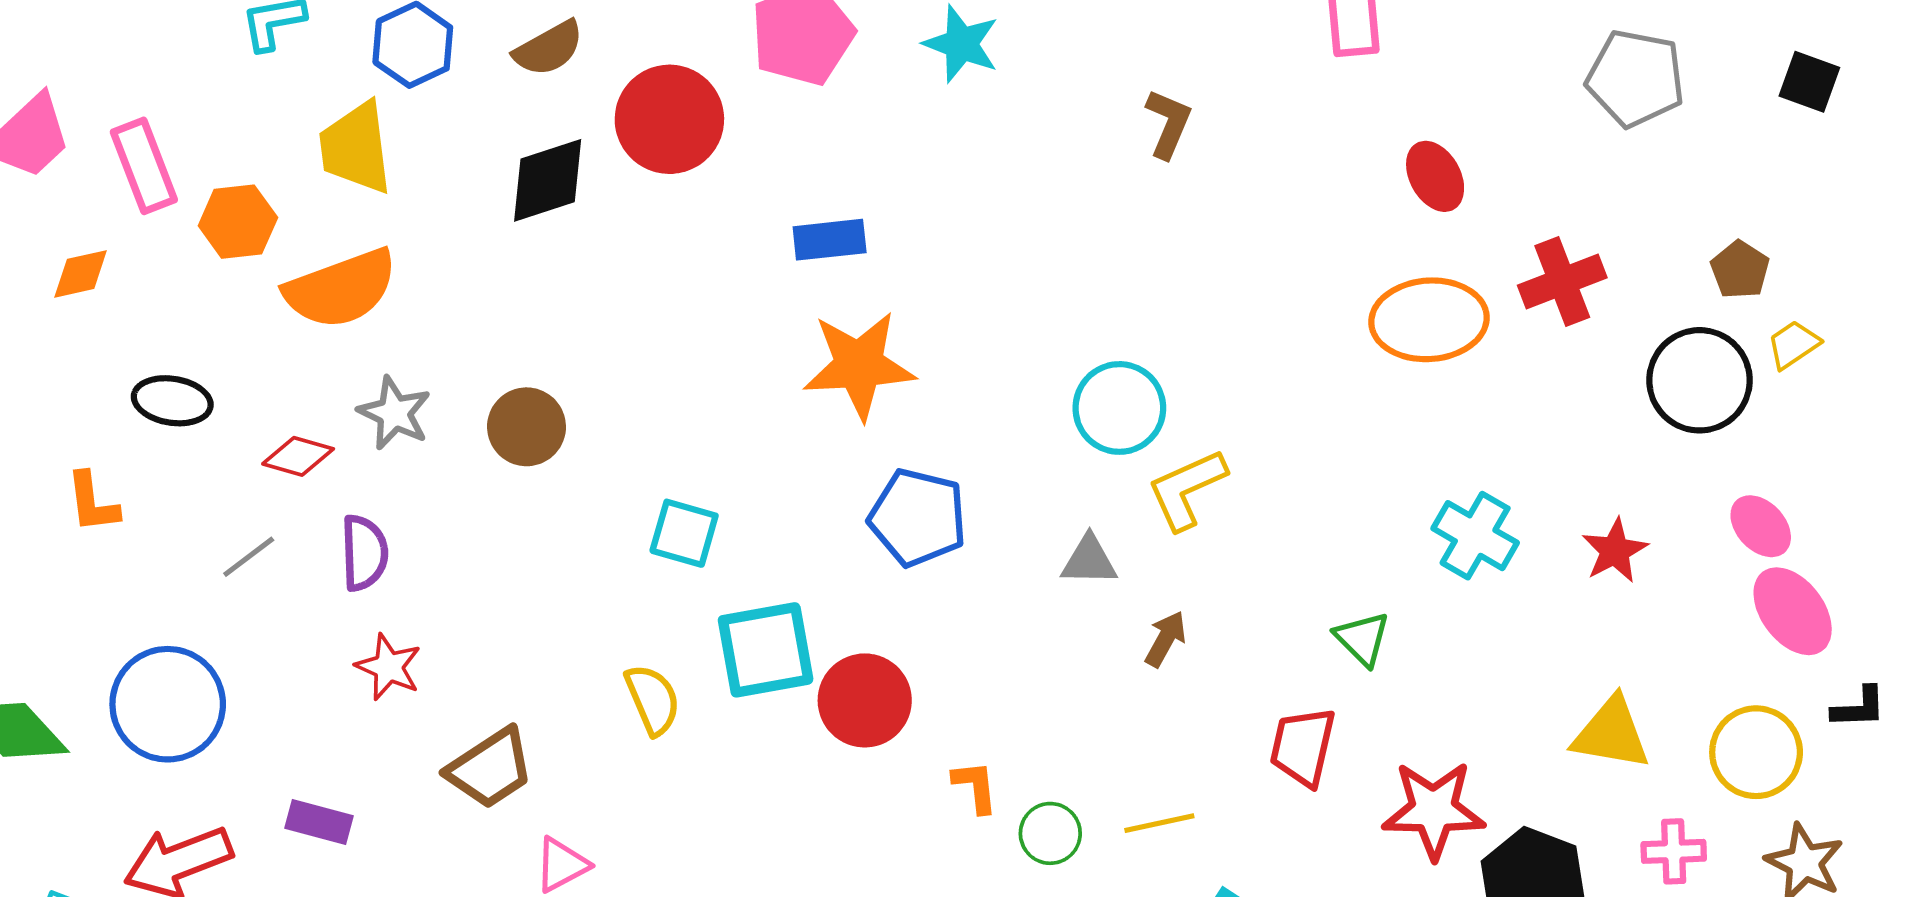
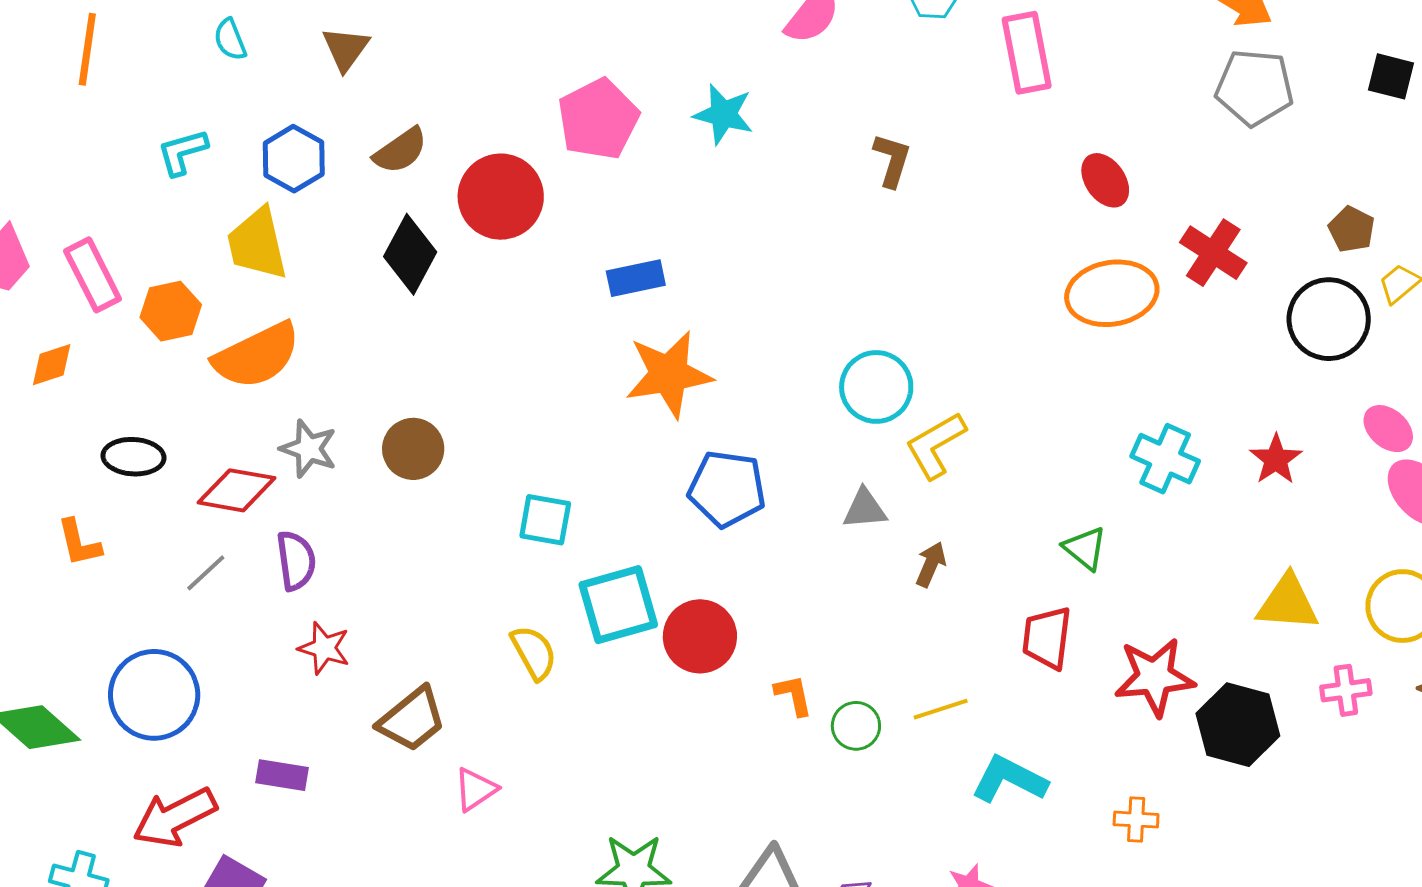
black diamond: (548, 180) -> (410, 254), turned -38
red cross: (1562, 282) -> (1213, 253), turned -30
red diamond: (298, 456) -> (236, 490), size x1.4

